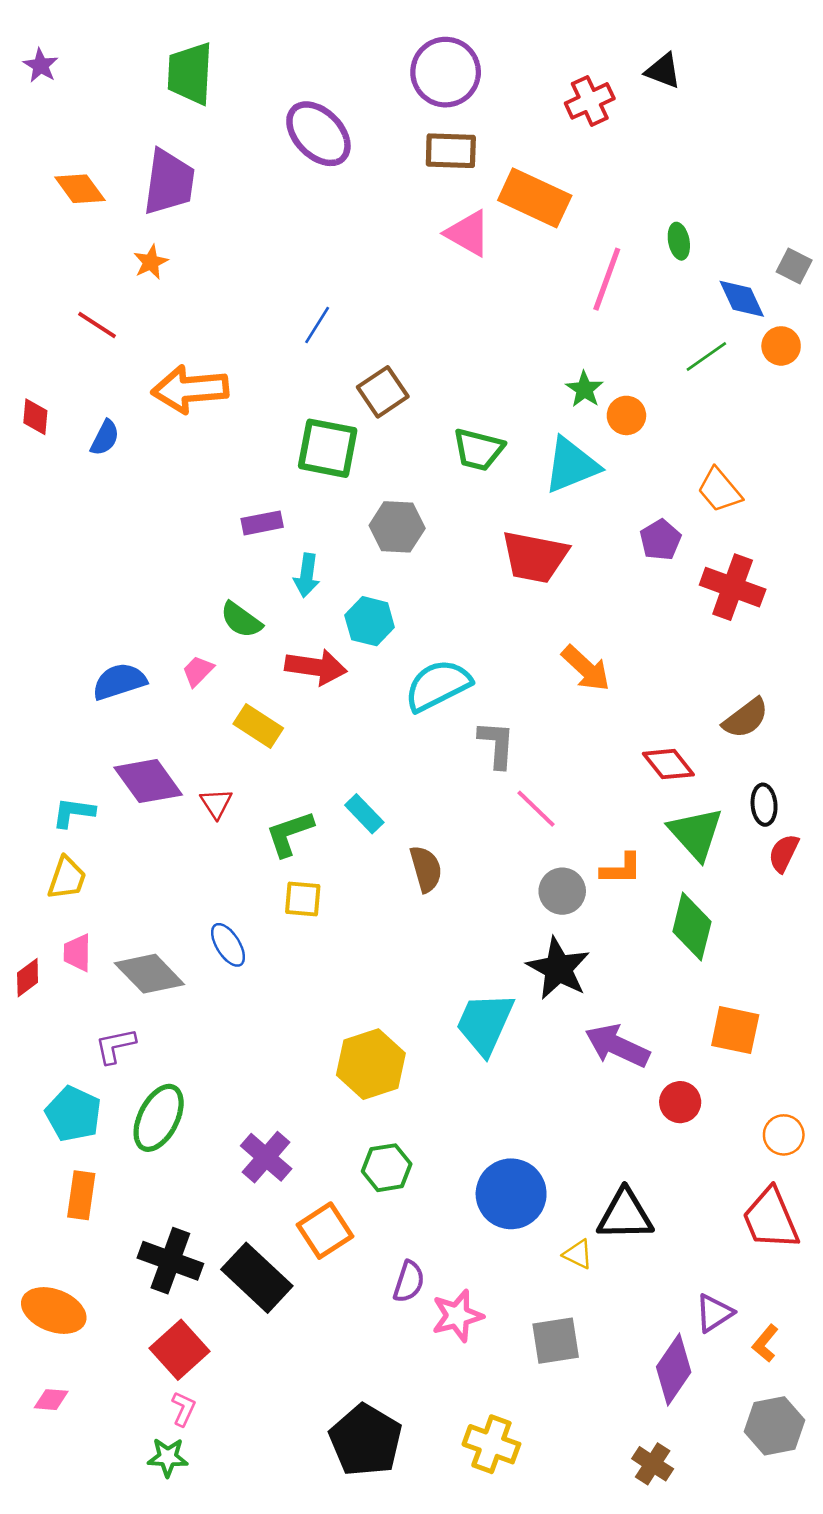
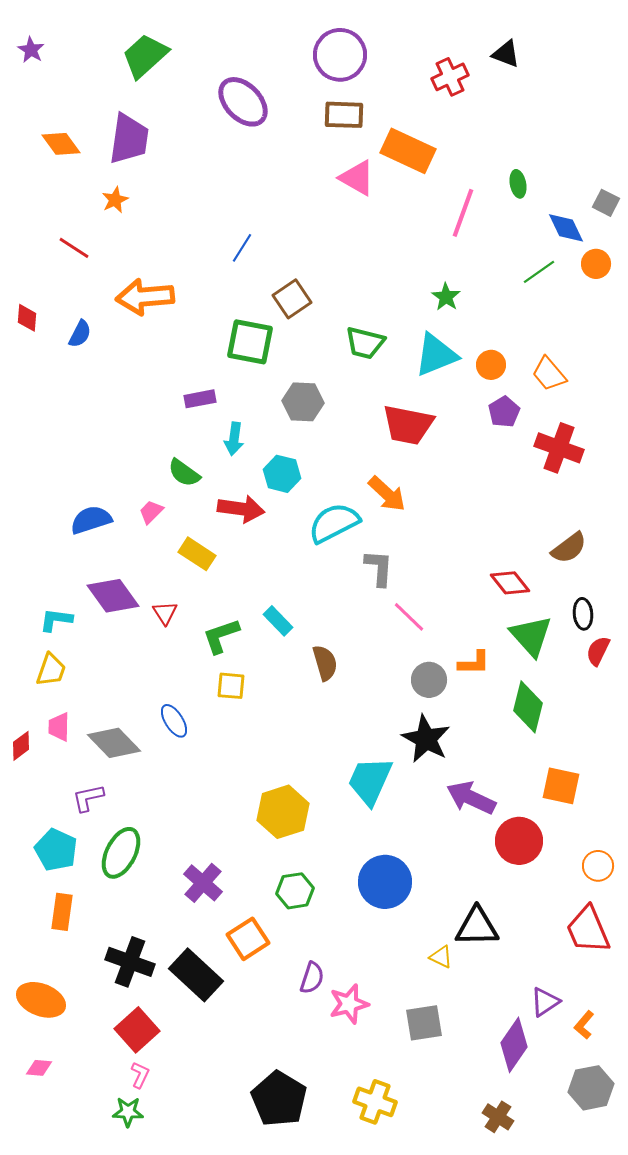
green trapezoid: (190, 73) -> (145, 56), turned 45
orange circle: (626, 415) -> (491, 365), moved
orange arrow: (586, 668) -> (387, 494), moved
red circle: (680, 1102) -> (519, 841), size x1.5
blue circle: (511, 1194) -> (385, 882), moved

